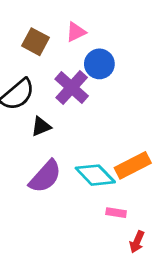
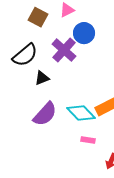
pink rectangle: (116, 213) -> (88, 140), moved

